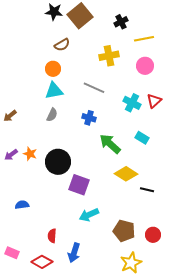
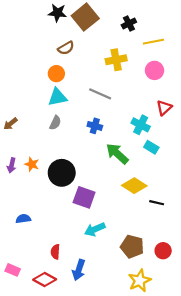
cyan cross: (132, 103) -> (141, 125), moved
purple arrow: (11, 155) -> (12, 165), turned -40

